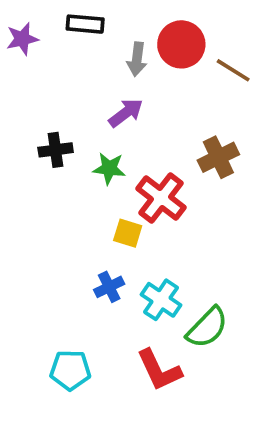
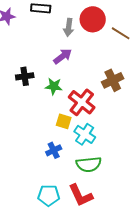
cyan cross: (161, 300) -> (85, 134), moved
green semicircle: (207, 328) -> (89, 164), moved, turned 40
cyan pentagon: (70, 370) -> (49, 195), moved

